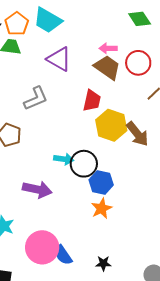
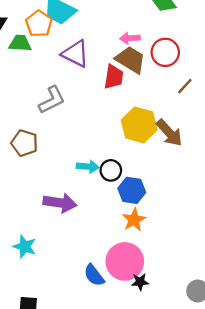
orange pentagon: (17, 24) -> (39, 24), moved
red trapezoid: (92, 101) -> (114, 77), moved
black circle: (84, 164) -> (111, 170), size x0.7
pink circle: (42, 247) -> (125, 261), moved

